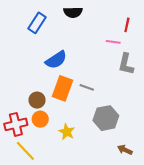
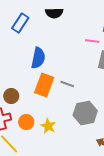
blue semicircle: (56, 60) -> (38, 58), turned -45
brown circle: (37, 100) -> (11, 96), moved
orange circle: (40, 119) -> (26, 122), moved

